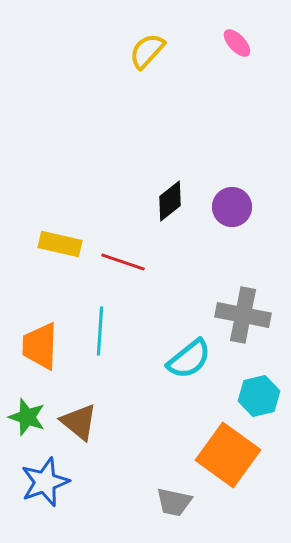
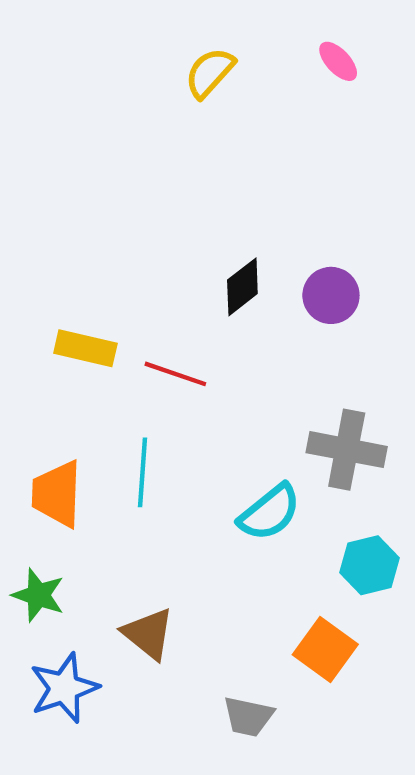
brown triangle: (79, 422) -> (148, 634), moved
orange square: (228, 455) -> (325, 649), size x0.7

